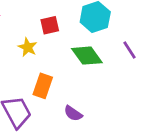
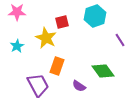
yellow star: (28, 47) -> (46, 38), size x1.5
green diamond: (87, 56) -> (103, 71), moved

